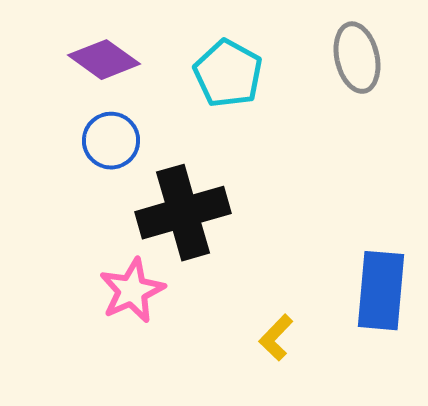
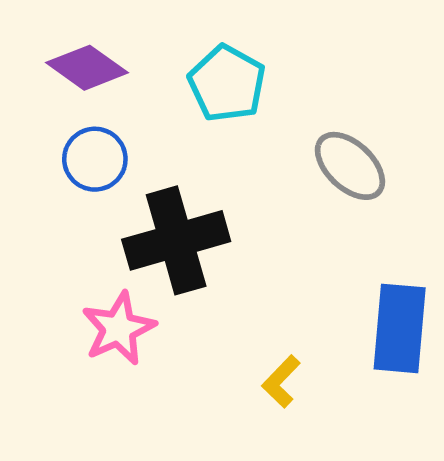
gray ellipse: (357, 58) -> (350, 166), moved, turned -34

